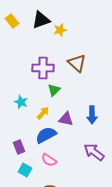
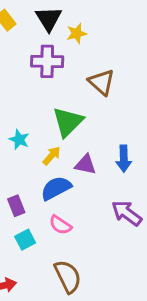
black triangle: (41, 20) -> (49, 19), turned -42
purple cross: (43, 68) -> (47, 61), moved
green triangle: (54, 90) -> (68, 122), size x1.6
cyan square: (25, 170) -> (25, 240), turned 32

